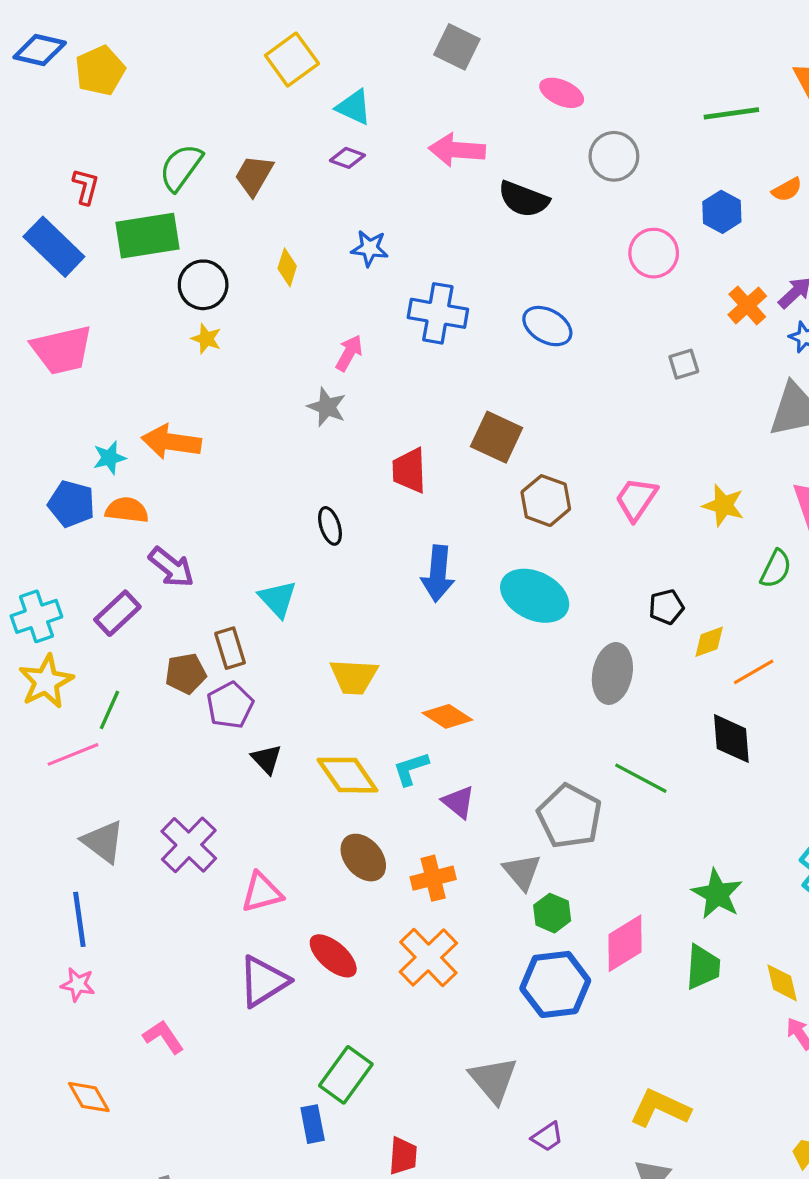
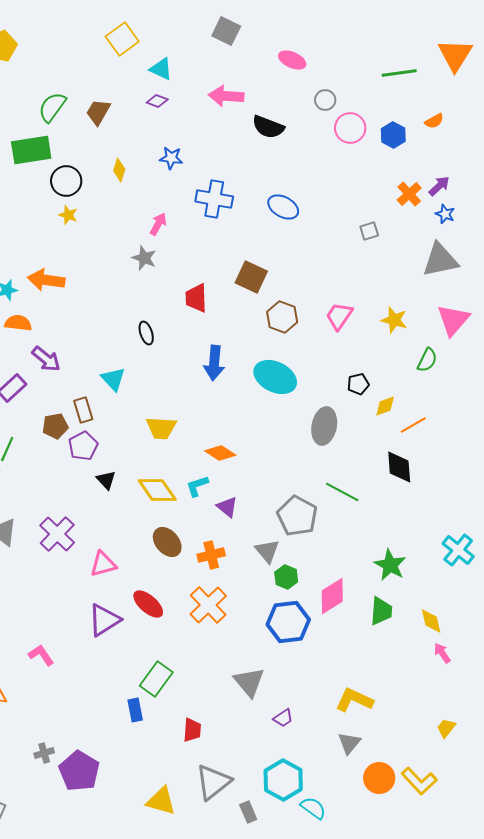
gray circle: (614, 156) -> (325, 100), size x0.7
pink circle: (654, 253) -> (350, 128), moved

